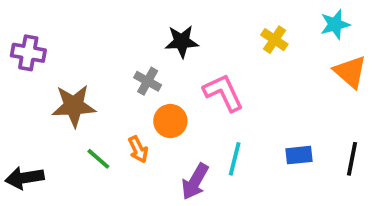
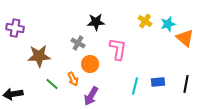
cyan star: (335, 24) -> (168, 24), moved
pink L-shape: (223, 93) -> (118, 49), turned 35
cyan line: (235, 159) -> (135, 86), moved
purple arrow: (195, 182) -> (91, 96), moved

